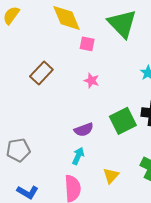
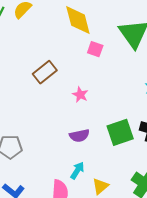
pink star: (92, 81) -> (80, 95), moved
cyan arrow: (78, 156) -> (77, 170), moved

